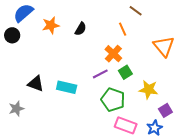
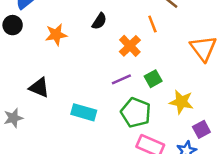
orange star: (51, 25) -> (56, 35), moved
orange cross: (113, 54) -> (130, 46), moved
cyan rectangle: (67, 87) -> (84, 112), moved

